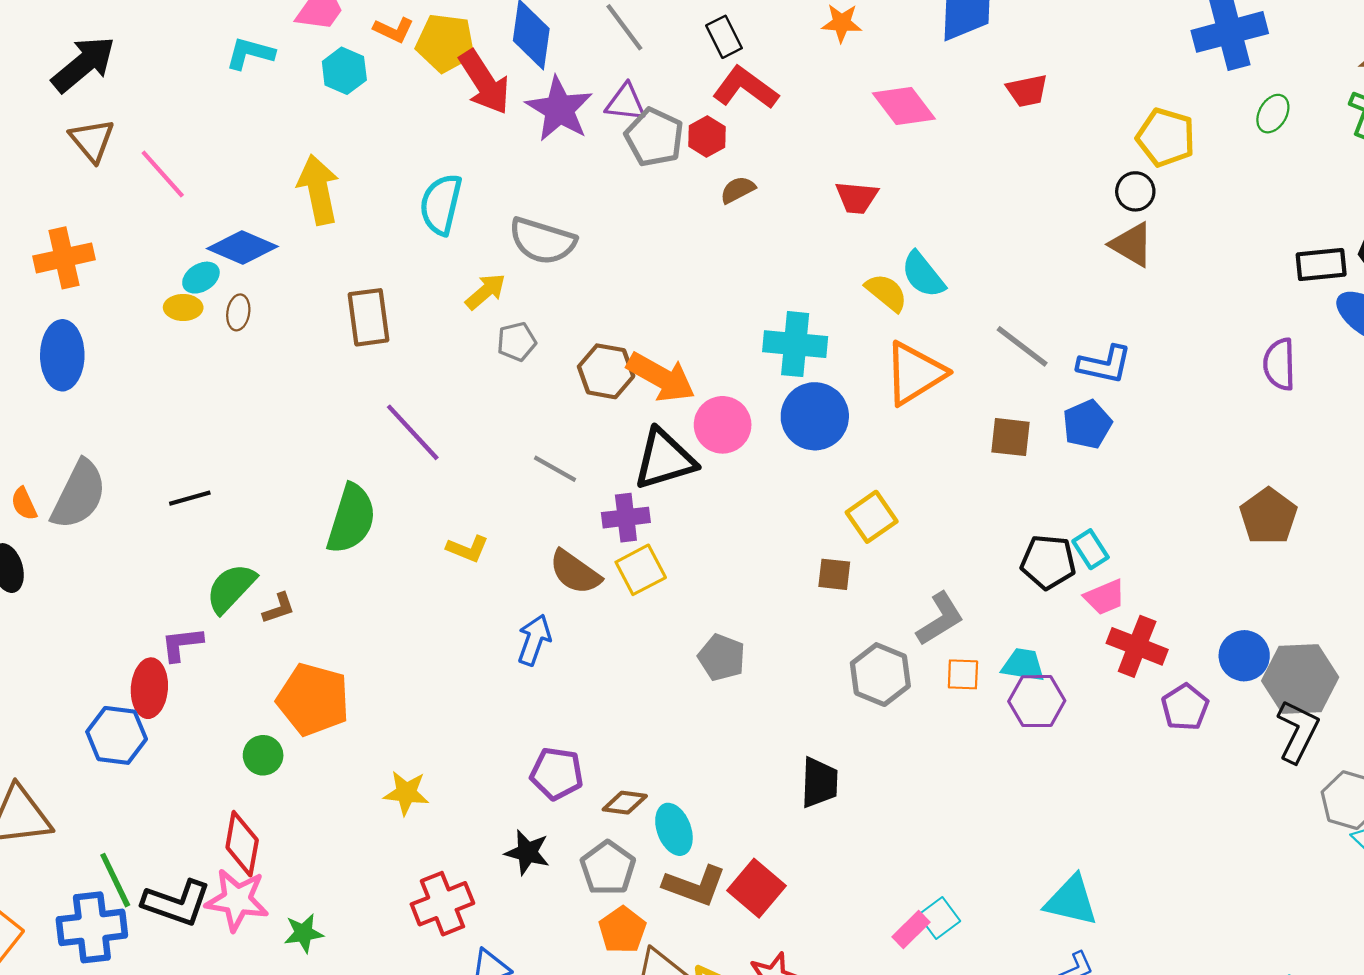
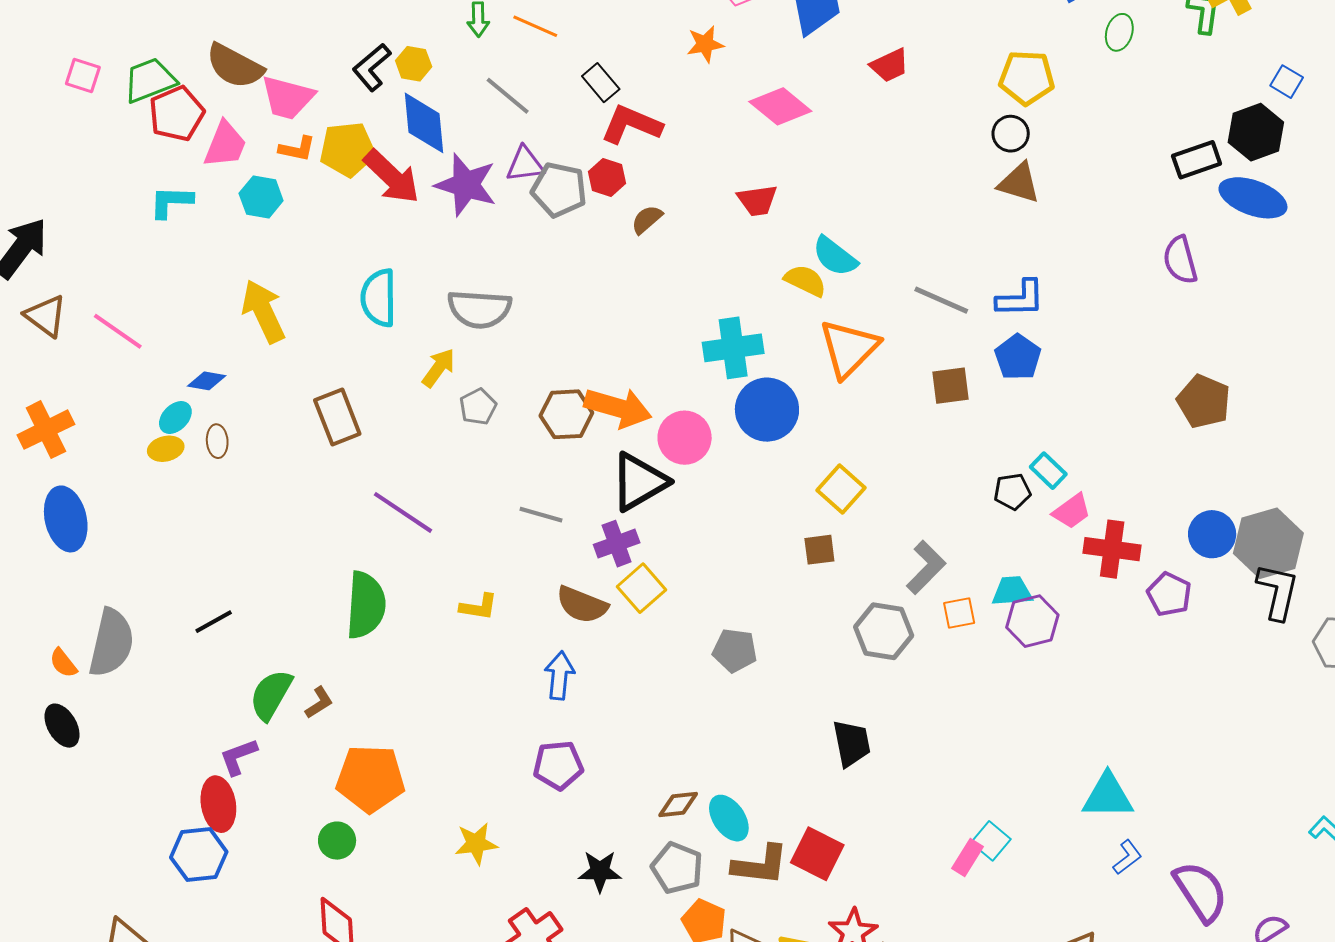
blue diamond: (242, 248) -> (207, 381), size x0.6
black pentagon: (1048, 562) -> (1012, 492), size x0.7
purple pentagon: (557, 774) -> (558, 765), moved

